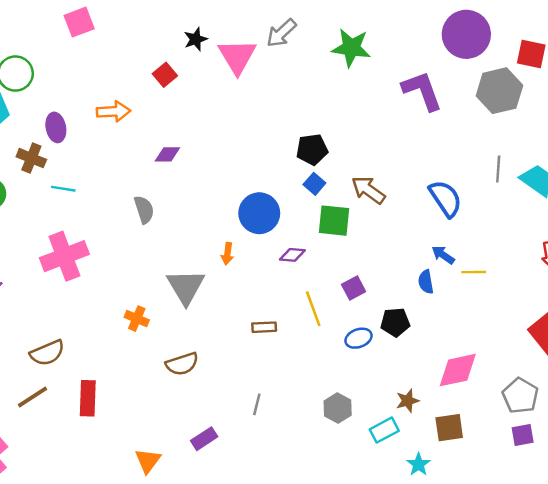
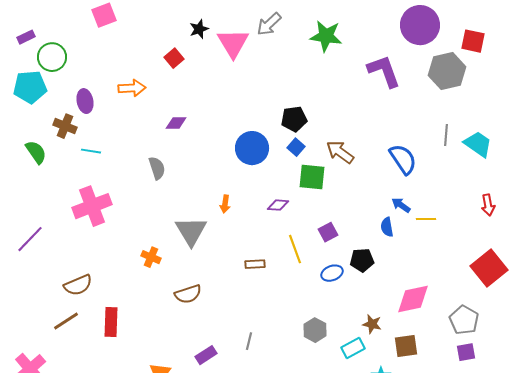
blue circle: (259, 213) -> (252, 148), moved
brown star: (408, 401) -> (372, 324), turned 30
gray line: (257, 404) -> (249, 341), moved

